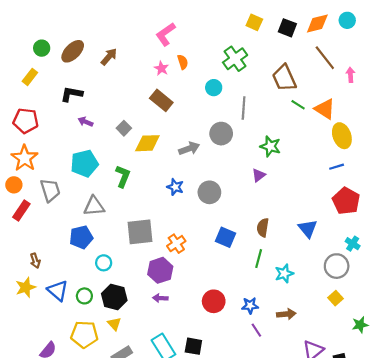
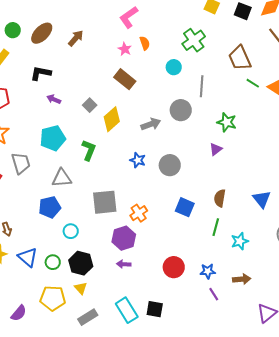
yellow diamond: (147, 143) -> (112, 119), turned -40

